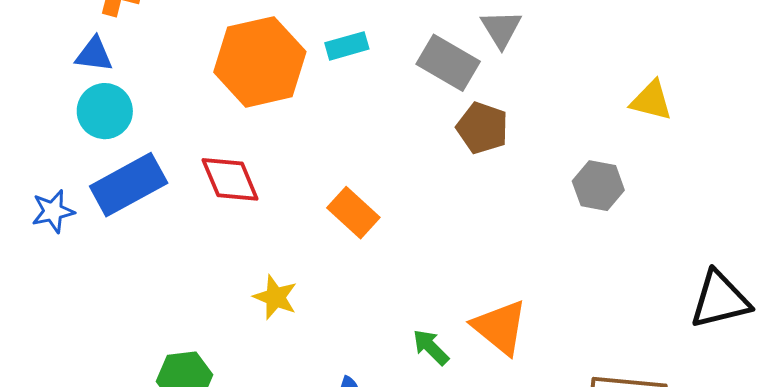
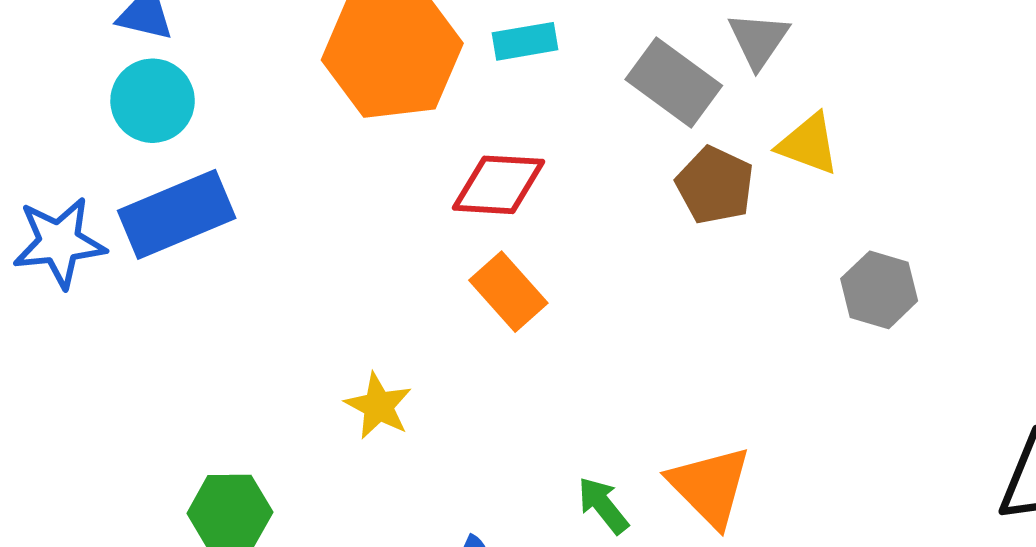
yellow triangle: (651, 101) -> (808, 144), moved
red diamond: (230, 179) -> (499, 185), moved, turned -70
blue star: (53, 211) -> (59, 242), size x1.4

